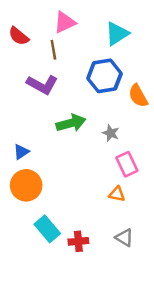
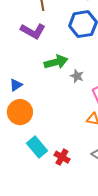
gray star: (111, 133) -> (77, 76), moved
red cross: (78, 241) -> (62, 157), turned 35

